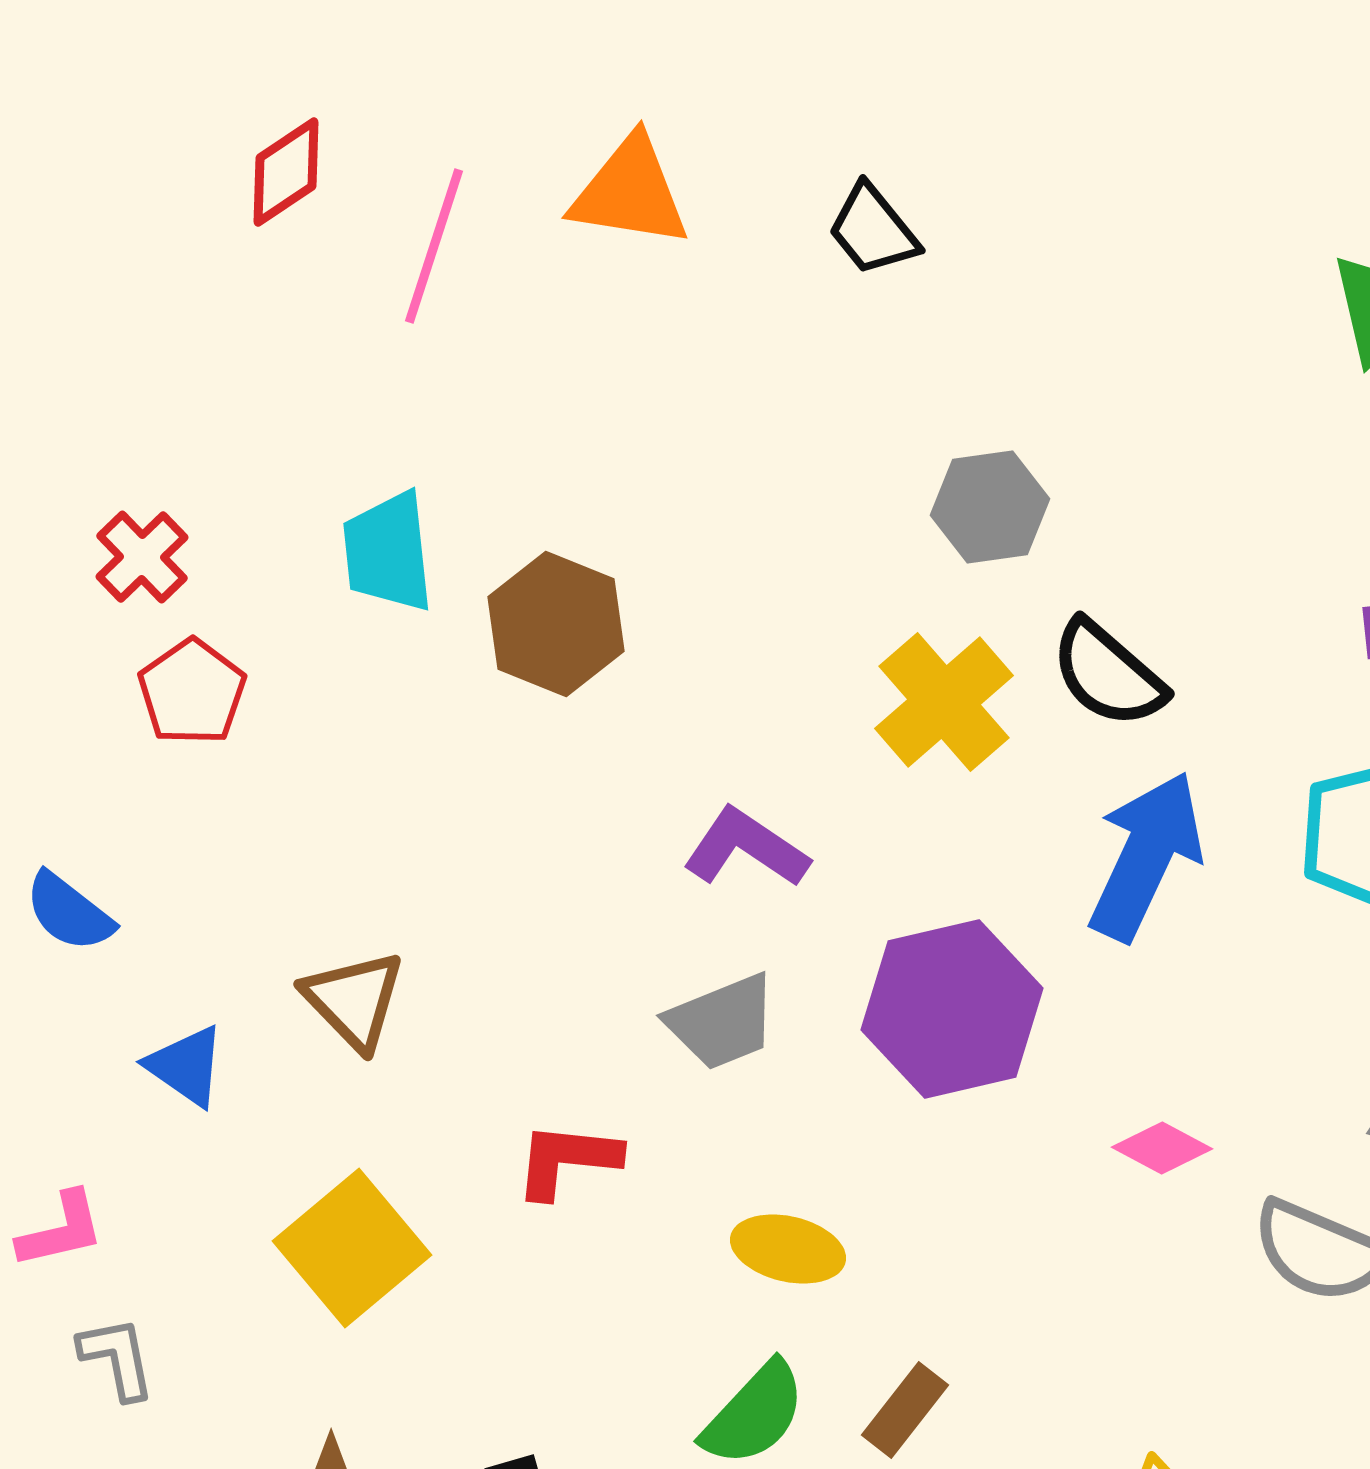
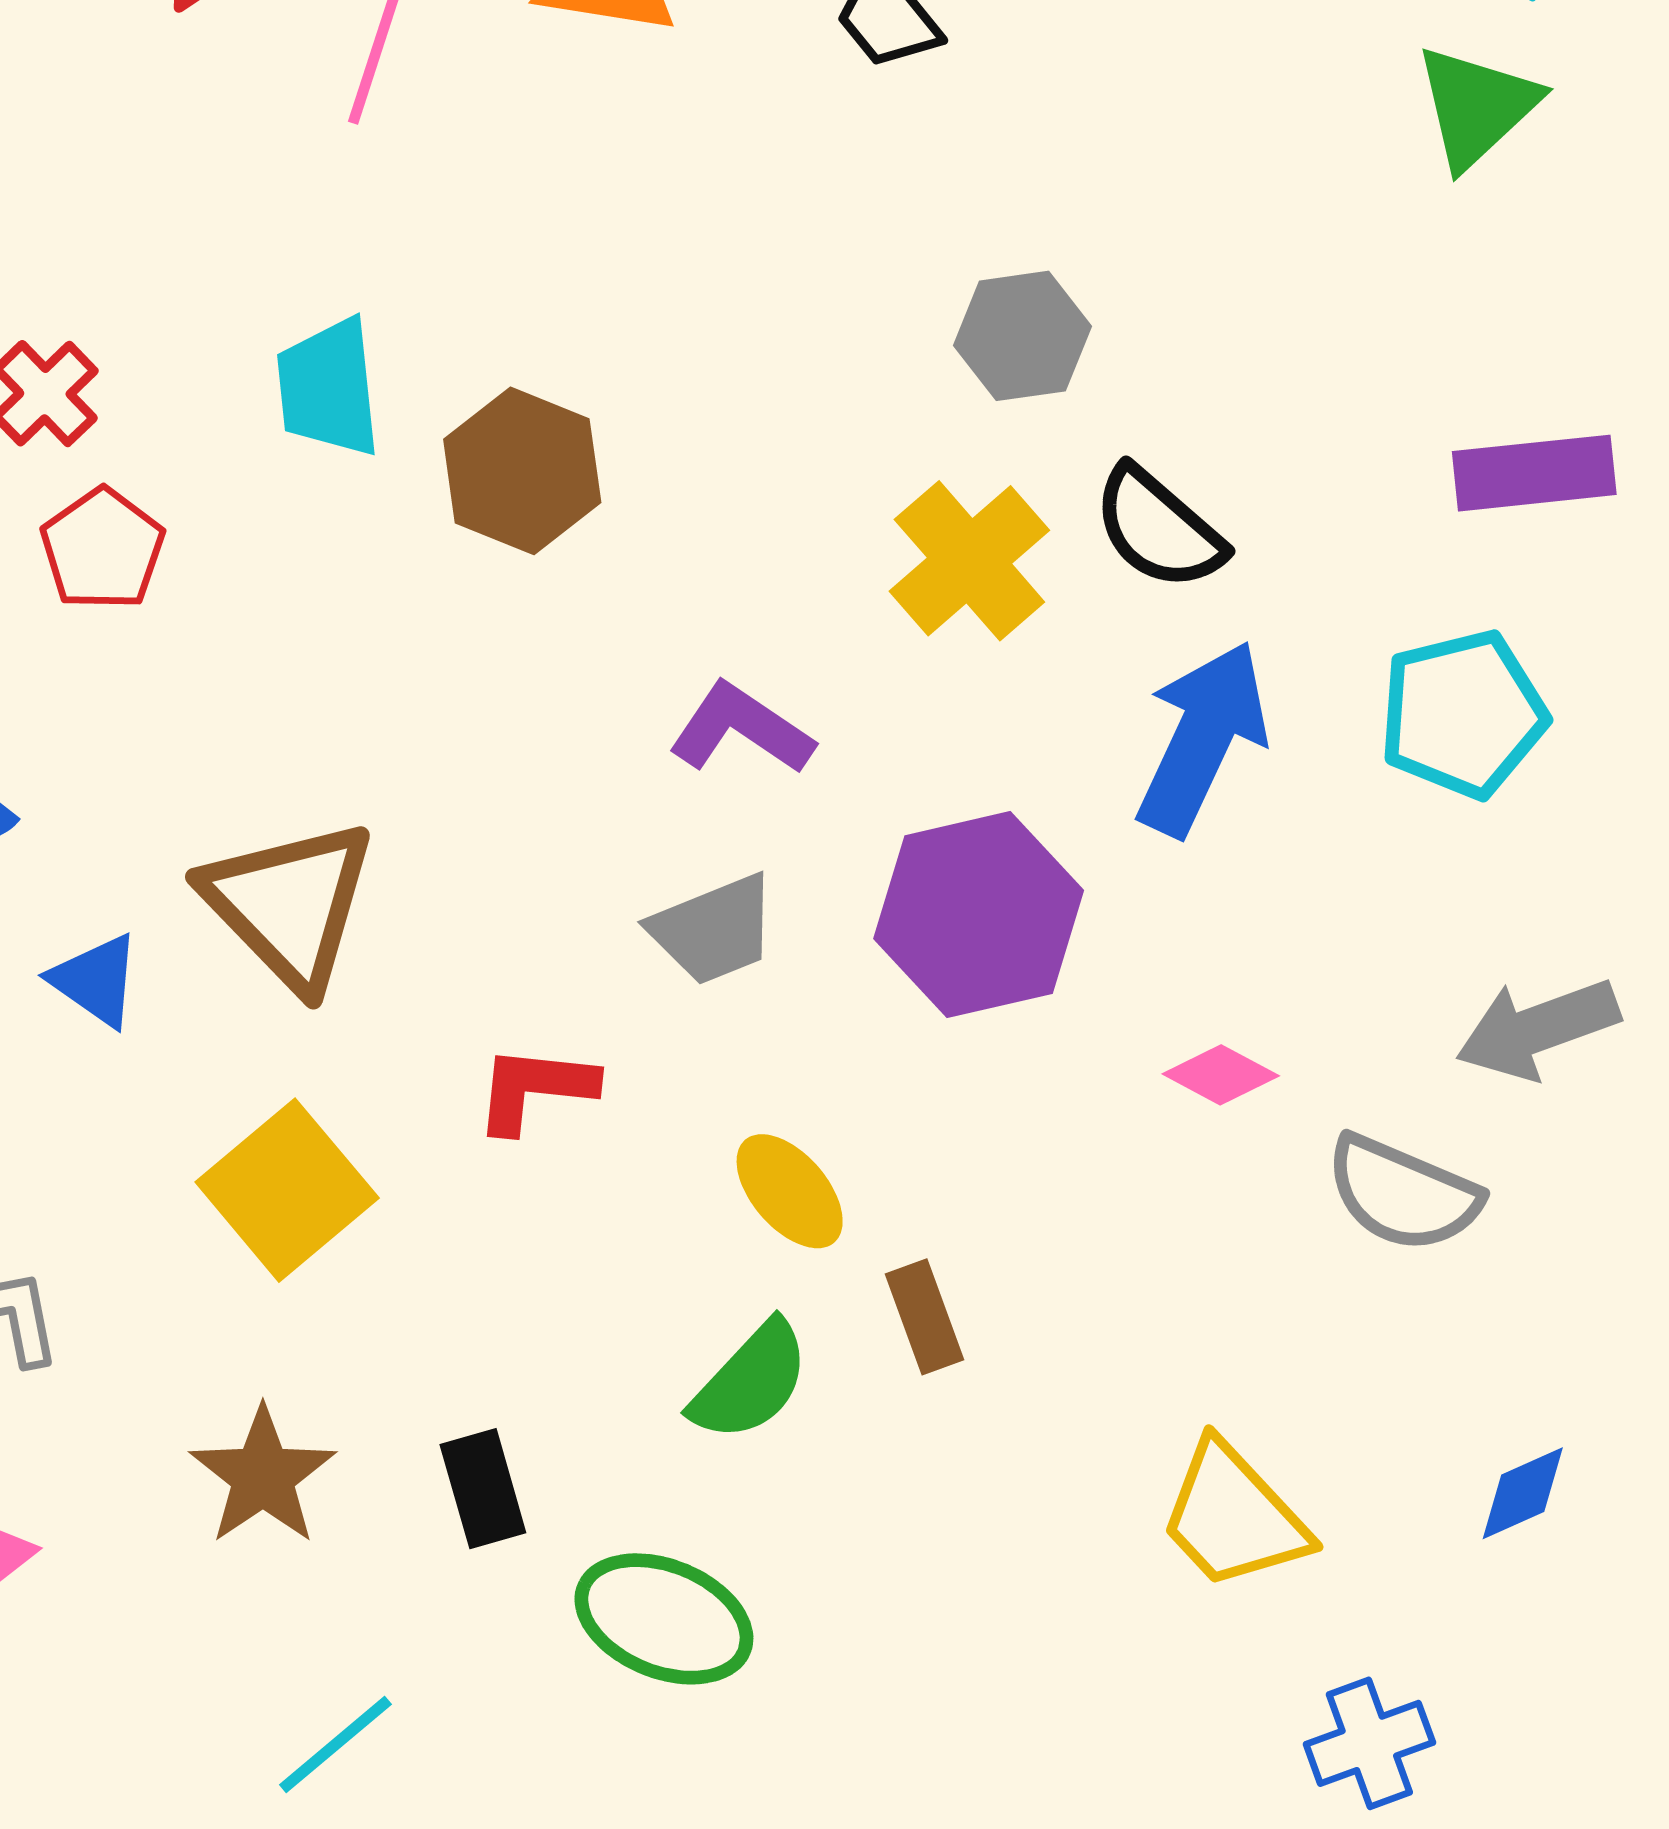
brown triangle: (354, 1000) -> (289, 904), size x1.5
yellow ellipse: (788, 1249) -> (790, 1191), turned 36
brown rectangle: (905, 1410) -> (924, 1317), moved, turned -58

